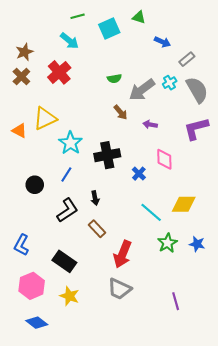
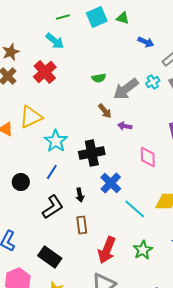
cyan square: (109, 29) -> (97, 17), moved
purple arrow: (150, 125) -> (125, 126), moved
blue cross: (139, 174) -> (111, 183), moved, size x1.5
brown rectangle: (97, 229) -> (82, 225), turned 36
green star: (167, 243) -> (143, 250), moved

